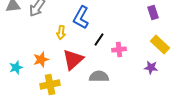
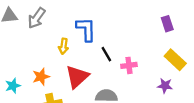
blue L-shape: (81, 18) -> (86, 29), turned 150
black line: (99, 40) -> (106, 54), turned -64

